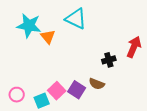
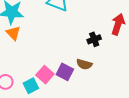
orange triangle: (48, 37) -> (13, 33), moved

